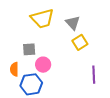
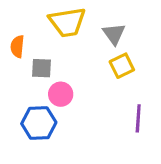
orange semicircle: (14, 69) -> (17, 46), moved

